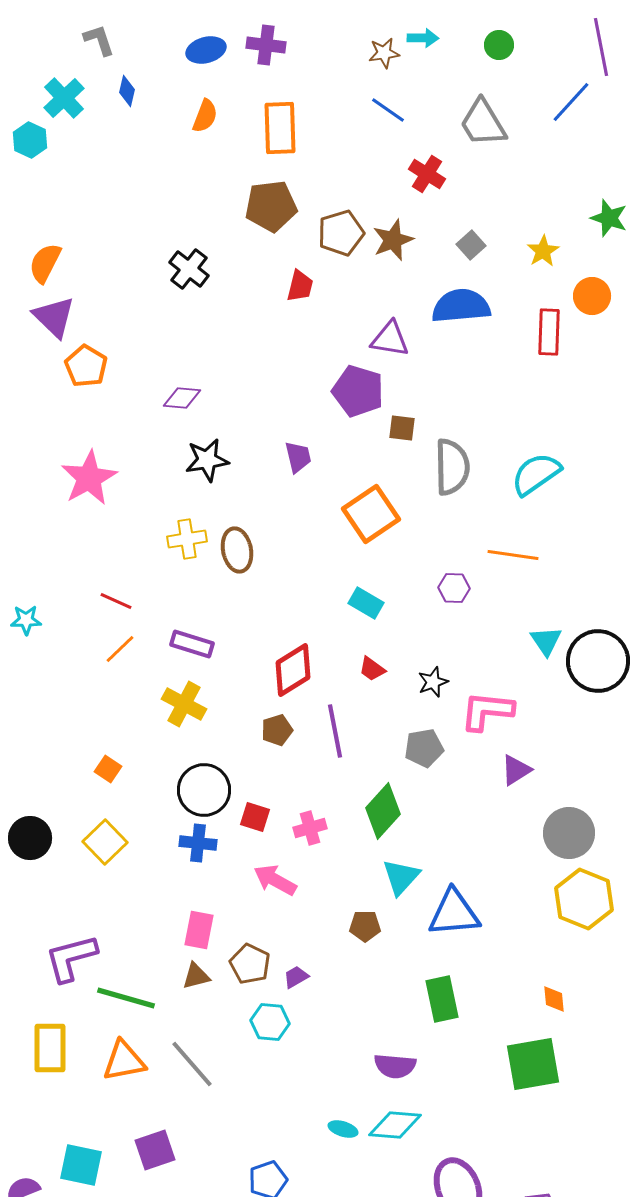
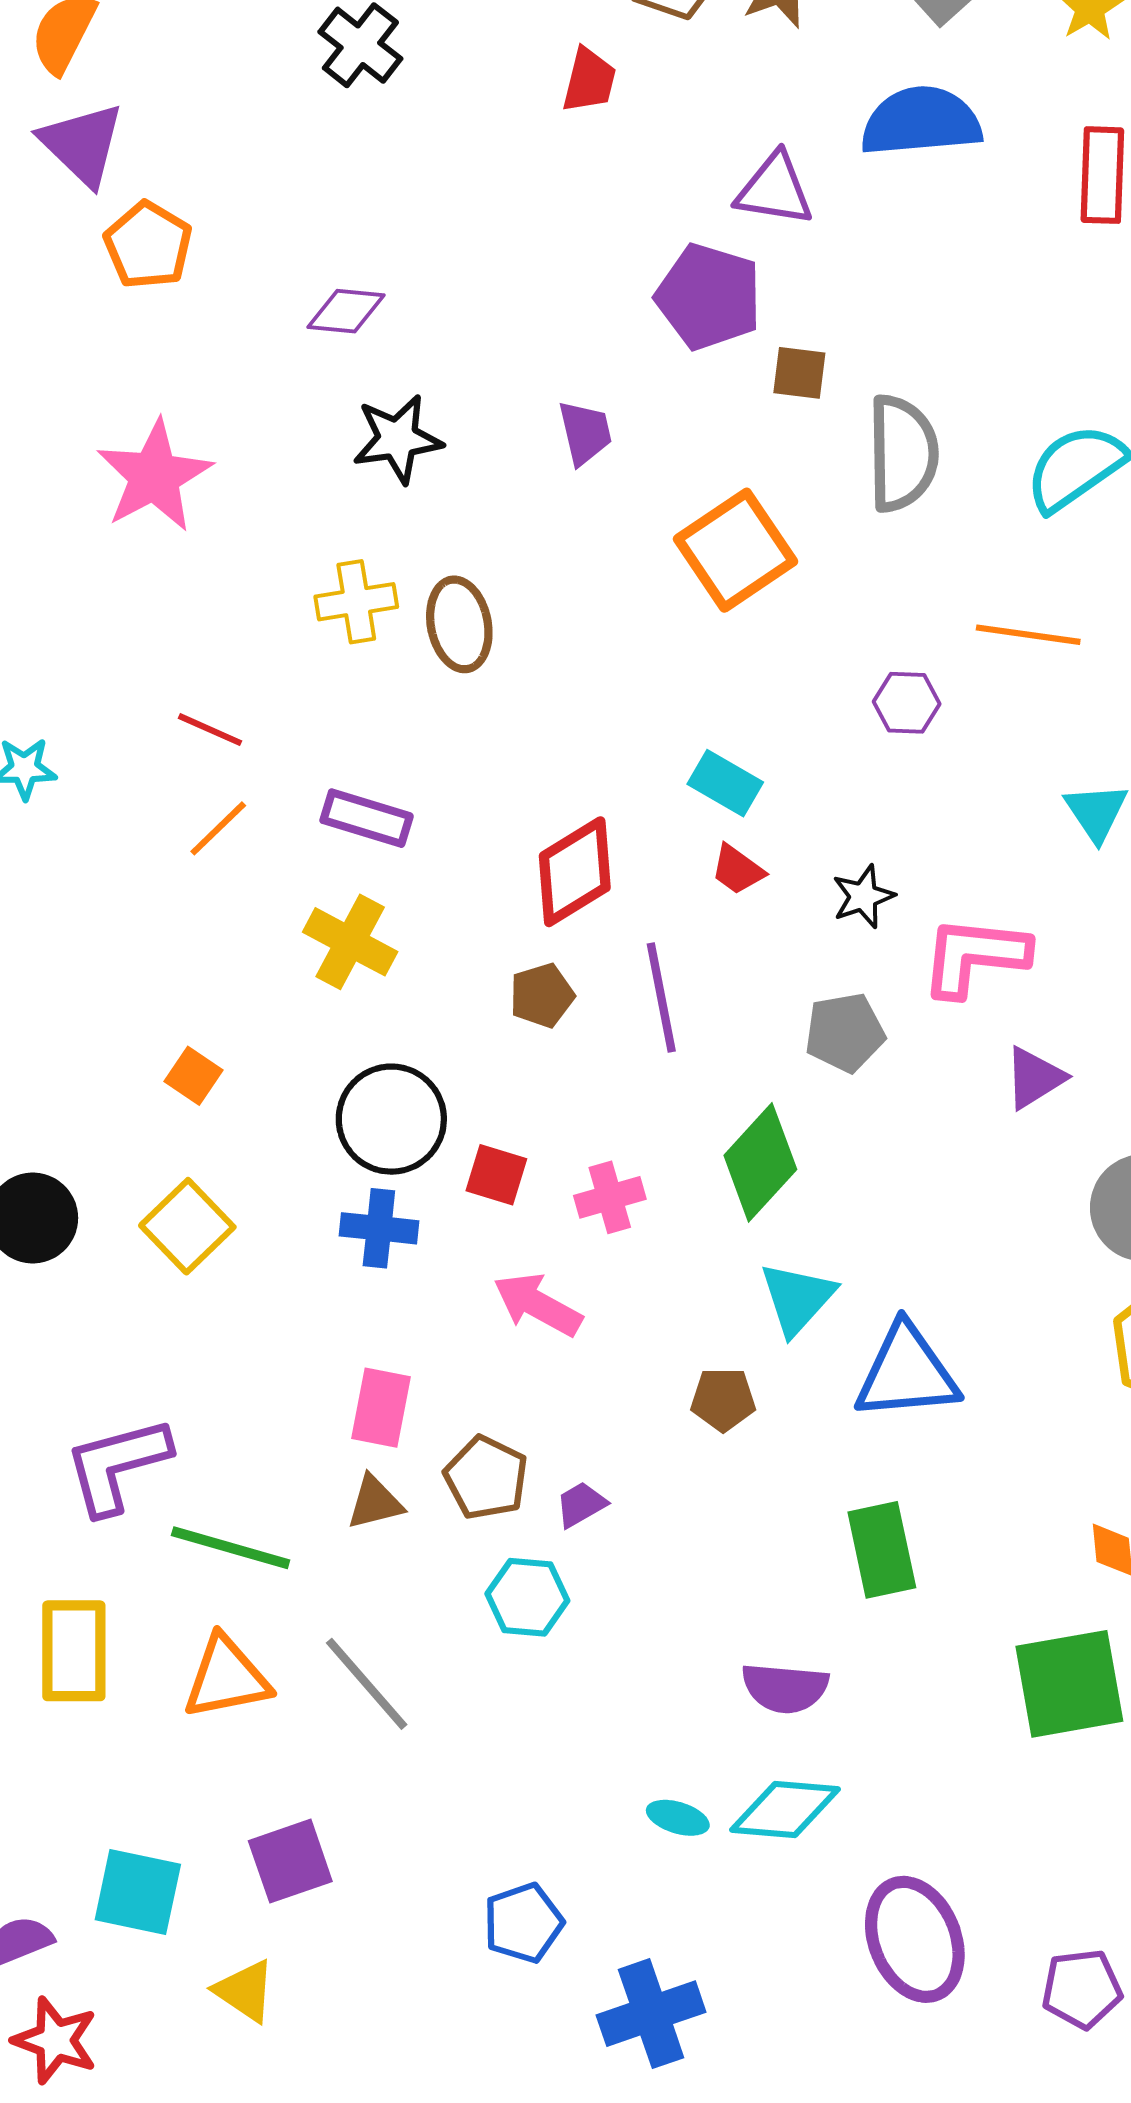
cyan rectangle: (366, 603) -> (725, 783), moved

